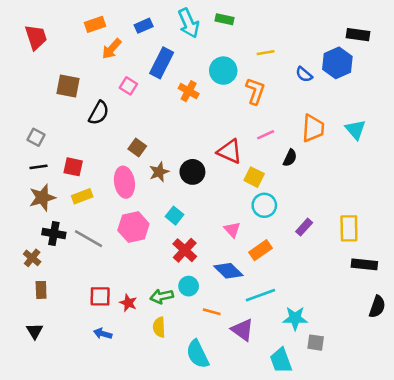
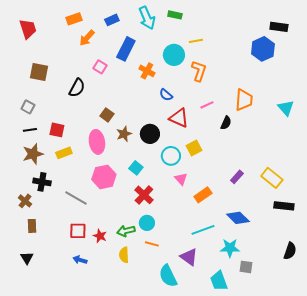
yellow line: (266, 53) -> (196, 41), moved
blue semicircle: (304, 74) -> (166, 95), moved
brown square: (68, 86) -> (39, 72), moved
cyan triangle: (355, 130) -> (286, 108), moved
yellow square: (254, 177) -> (194, 148), moved, turned 35
cyan circle: (264, 205) -> (171, 156), moved
yellow rectangle: (349, 228) -> (272, 178), turned -50
gray line: (89, 239) -> (76, 198), moved
blue diamond: (228, 271) -> (238, 218), moved
black semicircle: (377, 307) -> (290, 251), moved
orange line: (212, 312) -> (152, 244), moved
cyan semicircle: (198, 354) -> (168, 276), moved

